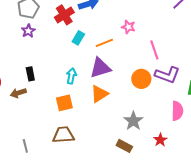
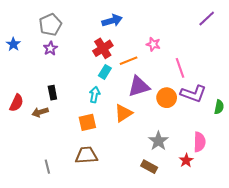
red cross: (64, 15) -> (103, 48), moved
cyan rectangle: (78, 38) -> (105, 72), moved
purple triangle: (100, 68) -> (139, 86), moved
pink semicircle: (177, 111) -> (200, 142), moved

